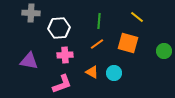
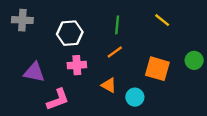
gray cross: (31, 13) -> (22, 20), moved
orange square: (128, 43) -> (157, 69), moved
cyan circle: (114, 73) -> (135, 97), moved
pink L-shape: (62, 84) -> (58, 99), moved

